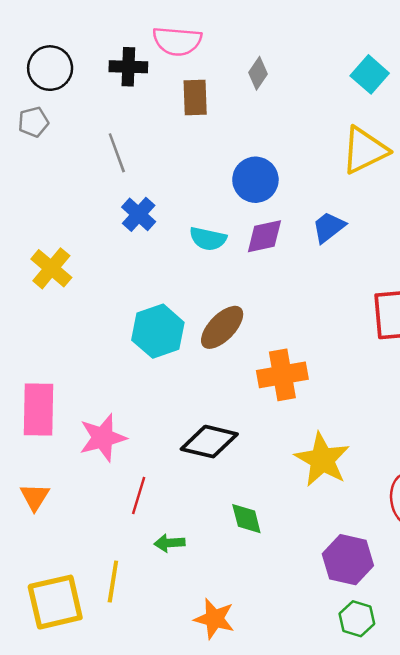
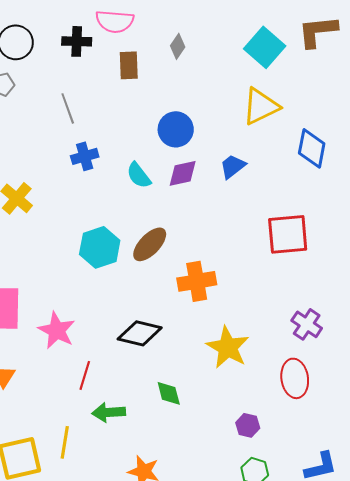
cyan square: (370, 74) -> (265, 47), size x1.4
blue cross: (139, 214) -> (85, 156), turned 32
cyan semicircle: (208, 239) -> (139, 175), turned 40
pink star: (103, 438) -> (57, 330), turned -30
green arrow: (169, 543) -> (109, 412), size x1.4
purple hexagon: (348, 560) -> (248, 425), size x0.6

